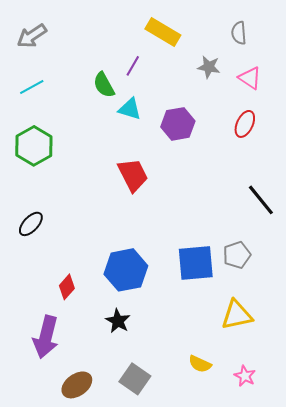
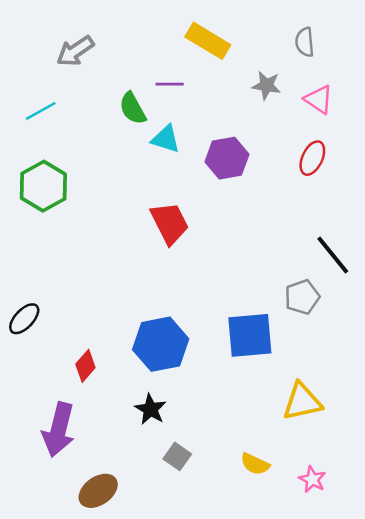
gray arrow: (32, 36) -> (75, 51), moved
purple line: (133, 66) -> (170, 84), turned 60
black ellipse: (31, 224) -> (24, 319), moved
gray pentagon: (237, 255) -> (302, 297), moved
gray square: (135, 379) -> (177, 456), moved, size x0.7

